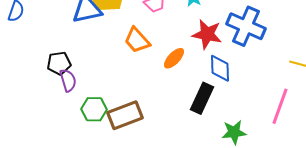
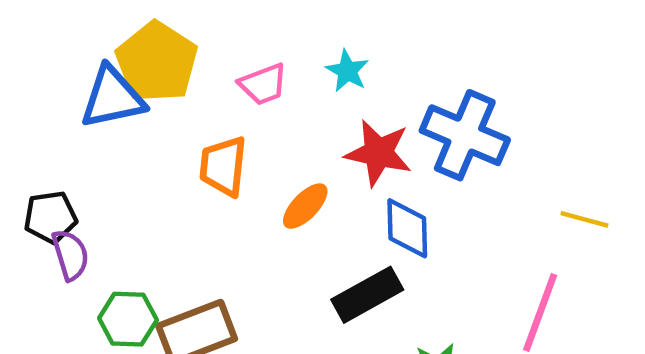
orange trapezoid: (137, 40) -> (223, 166), turned 48
black rectangle: (202, 98) -> (367, 295), turned 36

